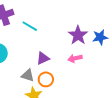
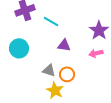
purple triangle: (43, 58) -> (64, 45), moved, turned 32

